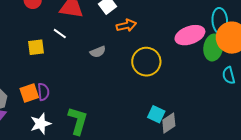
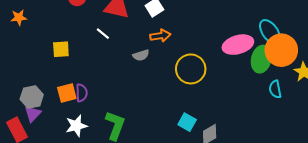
cyan ellipse: (220, 21) -> (270, 32), turned -35
orange arrow: (126, 25) -> (160, 36), moved
yellow square: (36, 47) -> (61, 49), moved
cyan square: (156, 114) -> (187, 122), moved

